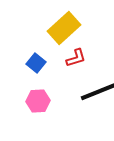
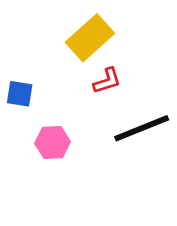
blue square: (36, 63) -> (20, 94), moved, turned -30

